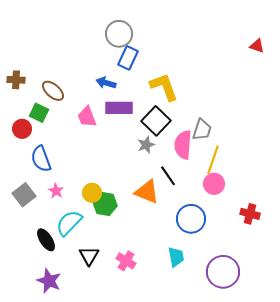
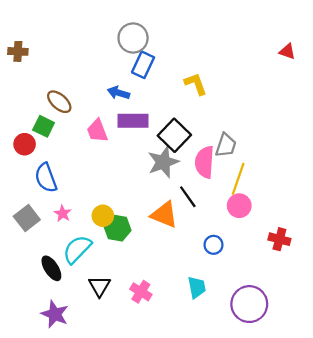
brown cross: (16, 80) -> (18, 51), moved
yellow L-shape: (164, 87) -> (196, 84), moved, size x0.7
gray star: (146, 145) -> (163, 162), size x1.6
blue circle: (191, 219) -> (214, 245), size x0.6

